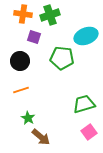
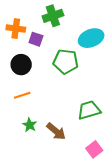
orange cross: (23, 14) -> (16, 29), moved
pink square: (89, 132) -> (94, 149), moved
brown arrow: (41, 137) -> (56, 131), moved

